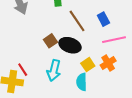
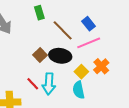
pink line: (114, 40) -> (89, 43), moved
red line: (23, 70) -> (33, 84), moved

